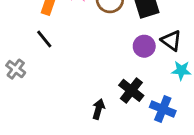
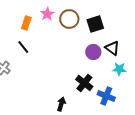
black arrow: (98, 109) -> (61, 104), moved

